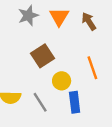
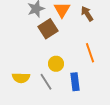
brown square: (43, 56) -> (48, 29), moved
yellow circle: (62, 81) -> (56, 64), moved

